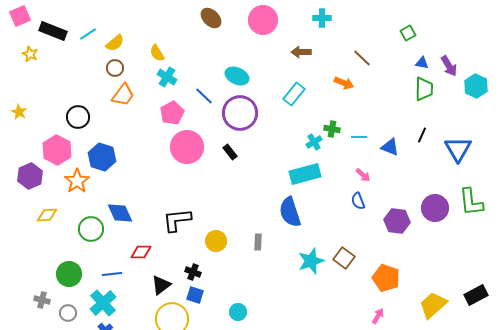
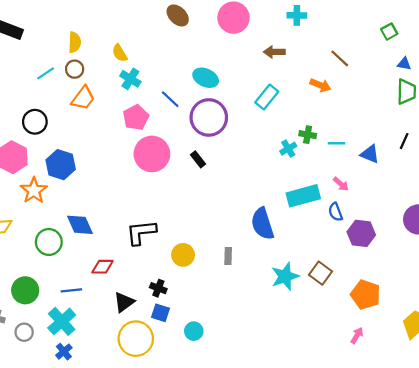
cyan line: (88, 34) -> (46, 73), moved
yellow semicircle: (115, 43) -> (75, 42), turned -48
cyan rectangle: (305, 174) -> (303, 196), moved
purple hexagon: (397, 221) -> (361, 233), moved
cyan circle: (238, 312) -> (194, 331), moved

